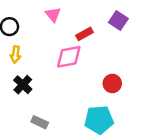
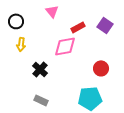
purple square: (118, 21) -> (105, 25), moved
black cross: (23, 85) -> (40, 69), moved

